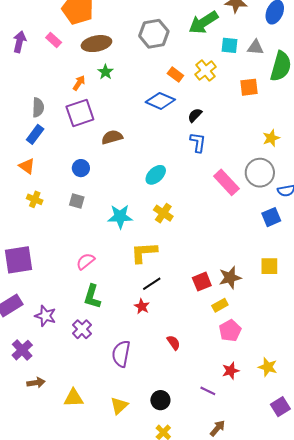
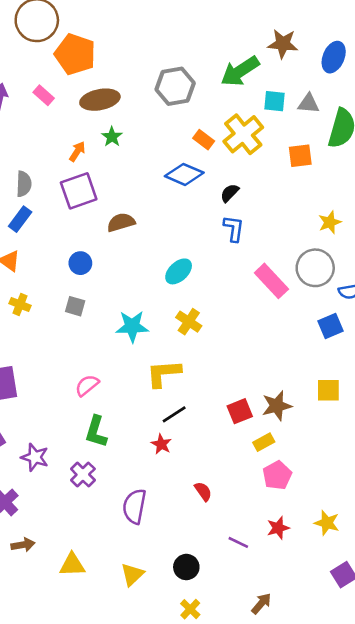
yellow cross: (206, 71) -> (243, 134), size x1.4
purple line: (208, 391) -> (238, 542), moved

